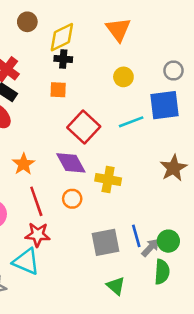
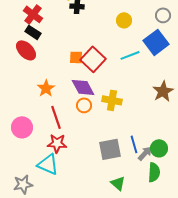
orange square: (58, 90) -> (76, 57), moved
blue square: (165, 105) -> (156, 42), turned -30
orange circle: (72, 199) -> (84, 105), moved

